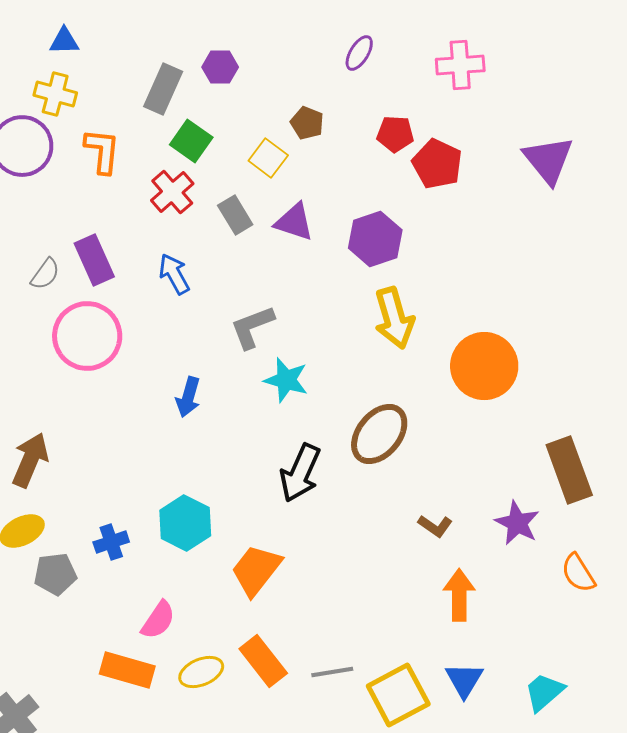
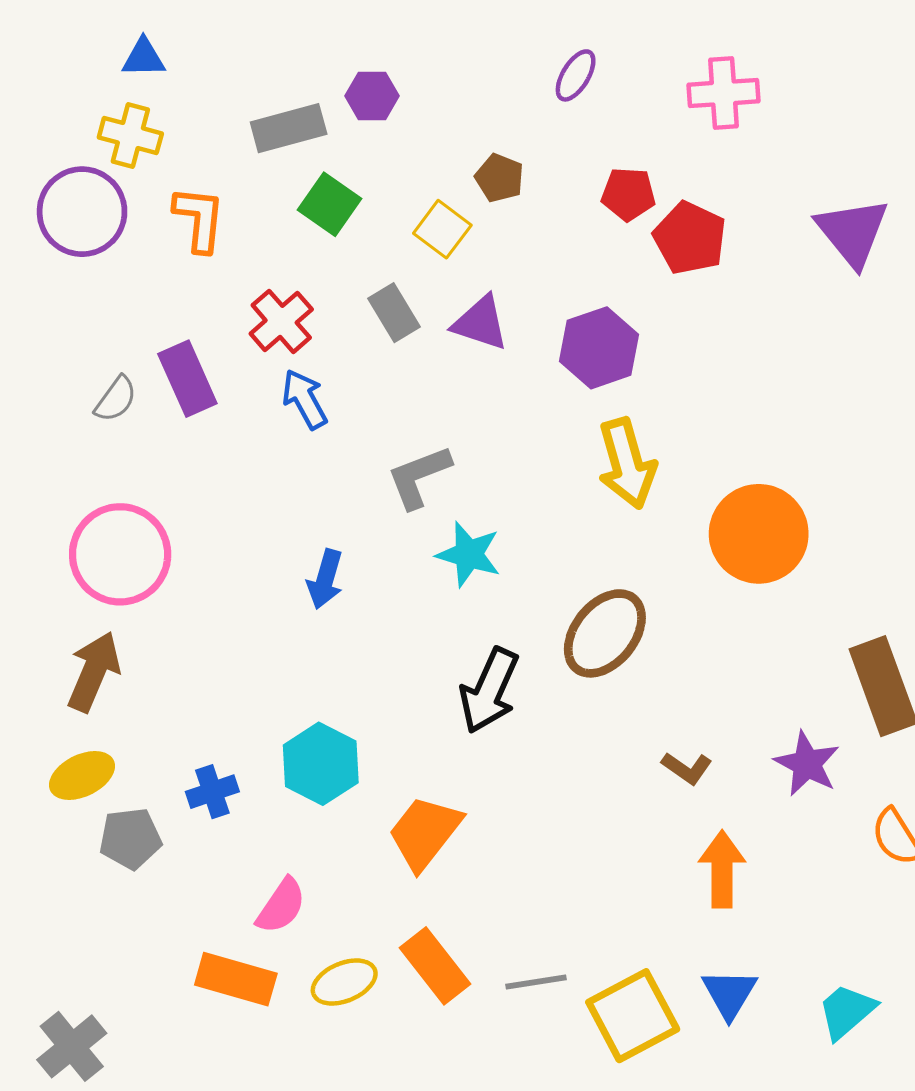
gray rectangle: (163, 89) -> (289, 128), turned 51
red cross: (172, 192) -> (281, 321), moved
pink circle: (87, 336) -> (120, 554), moved

